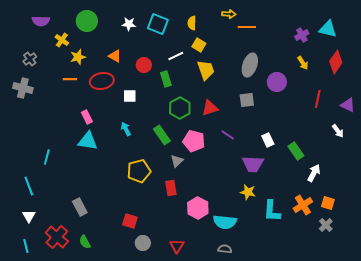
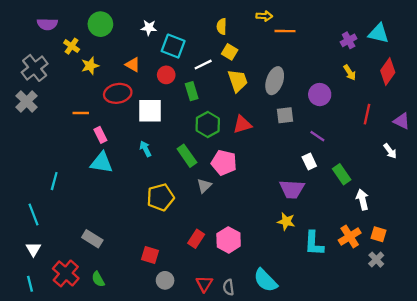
cyan square: (158, 24) -> (173, 46), moved
gray cross: (30, 59) -> (35, 68), size x1.6
gray ellipse: (250, 65) -> (275, 81), moved
orange line: (70, 79) -> (81, 113), moved
gray cross: (23, 88) -> (27, 101), turned 30
white square: (130, 96) -> (150, 111), size x1.6
purple line: (228, 135) -> (317, 136), moved
white arrow: (314, 173) -> (362, 200), turned -42
red rectangle: (171, 188) -> (196, 239), moved, turned 42
gray rectangle: (80, 207) -> (92, 239), turned -30
cyan semicircle: (225, 222) -> (265, 280), moved, turned 40
gray semicircle: (225, 249) -> (229, 287), moved, turned -104

